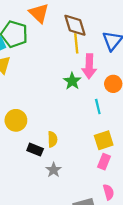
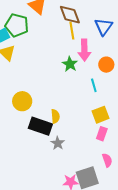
black rectangle: (35, 150) -> (40, 126), size x1.6

